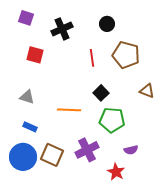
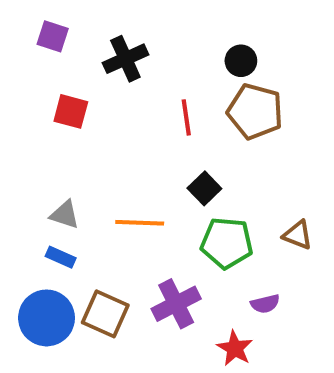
black circle: (107, 24) -> (241, 61), moved
brown triangle: (147, 91) -> (298, 235), moved
gray triangle: (27, 97) -> (65, 215), moved

